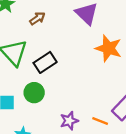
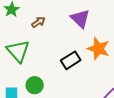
black rectangle: (45, 62) -> (71, 60), moved

